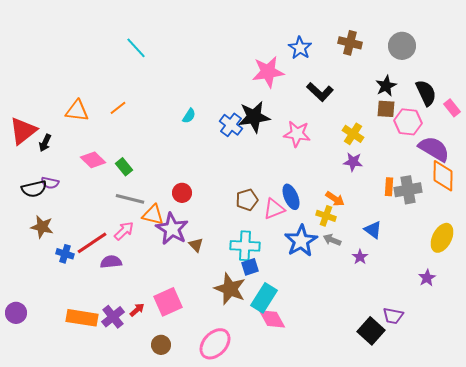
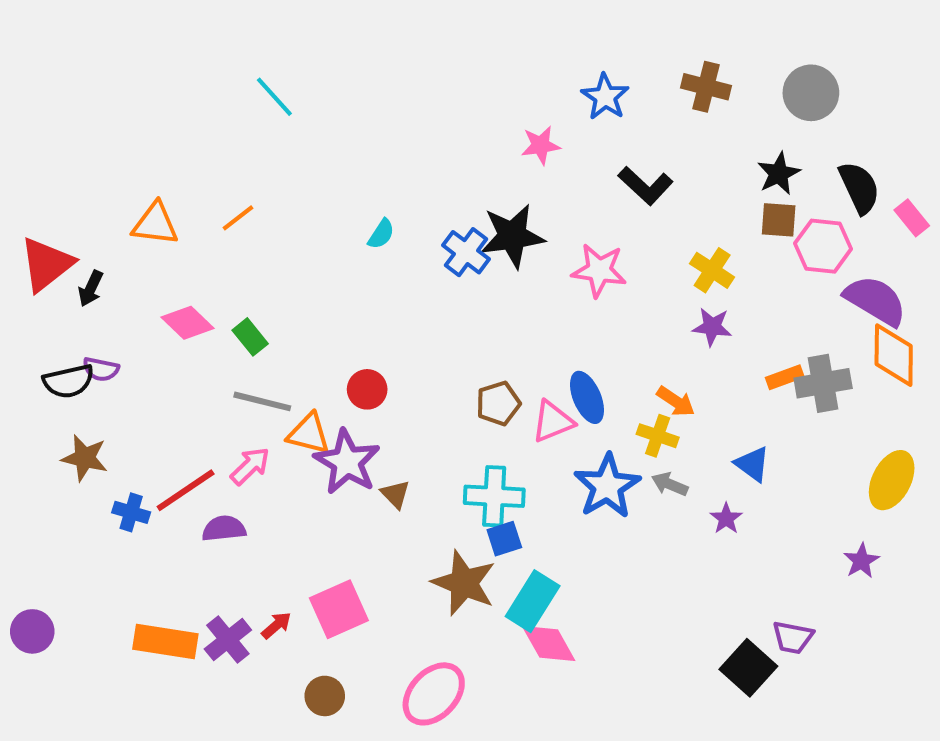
pink star: (268, 72) -> (541, 145), size x0.6
orange rectangle: (389, 187) -> (785, 377), turned 66

